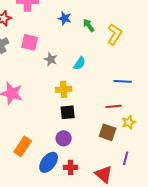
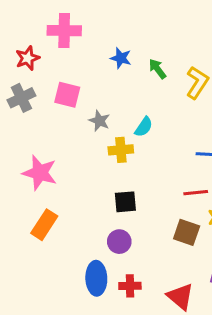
yellow cross: (64, 89) -> (121, 150), moved
orange rectangle: (23, 146) -> (44, 225), moved
blue ellipse: (49, 162) -> (96, 278), turned -40

